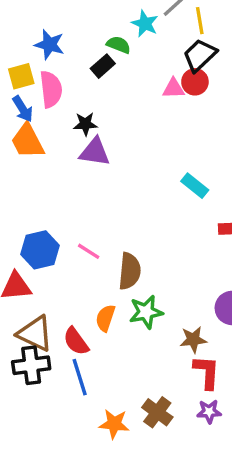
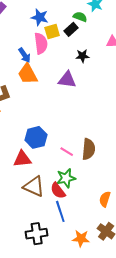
yellow square: (21, 76) -> (52, 31), moved
black star: (85, 124) -> (82, 56), moved
pink line: (89, 251) -> (67, 152), moved
green star: (146, 312) -> (66, 178), moved
orange semicircle: (105, 318) -> (105, 199), moved
black cross: (31, 365) -> (37, 234), moved

